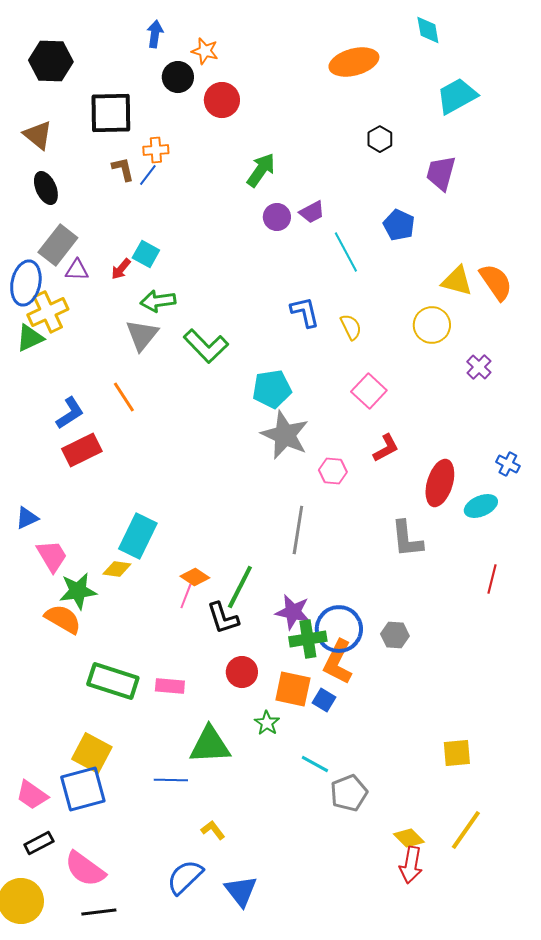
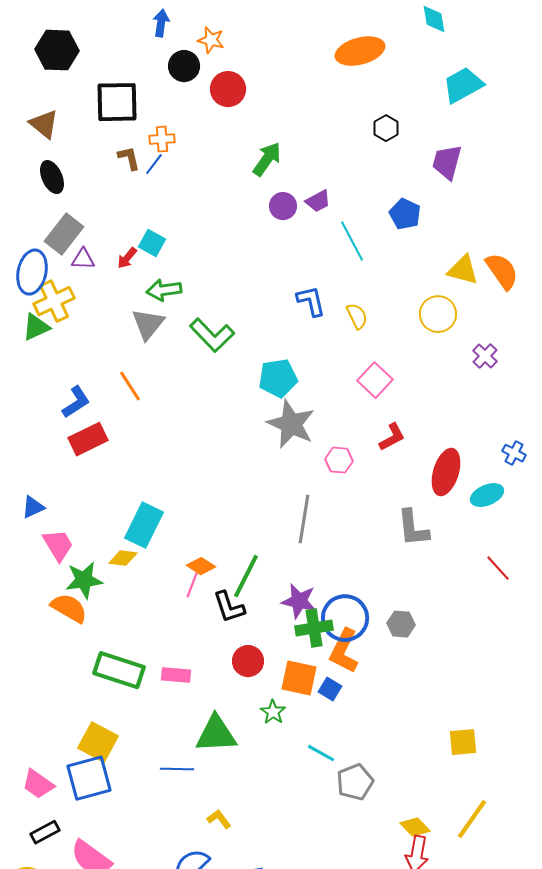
red line: (492, 579) -> (498, 568), turned -56

